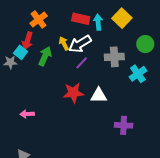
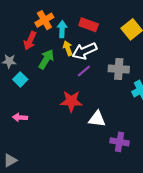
cyan arrow: (98, 22) -> (62, 29), moved
cyan square: (21, 52) -> (20, 79), moved
white triangle: (99, 95) -> (97, 119), moved

